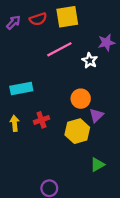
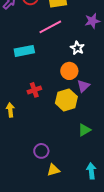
white star: (90, 61) -> (77, 48), moved
cyan rectangle: (21, 89) -> (24, 51), moved
yellow arrow: (15, 123) -> (10, 110), moved

